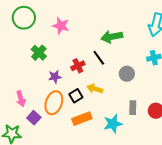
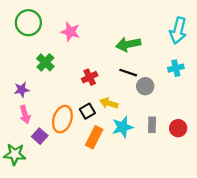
black line: (99, 58) -> (128, 73), moved, turned -35
purple star: (55, 77) -> (22, 90), moved
orange rectangle: (82, 119) -> (94, 137), turned -42
cyan star: (113, 124) -> (123, 127), moved

